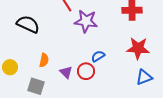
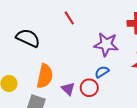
purple star: (86, 21) -> (106, 44), moved
orange semicircle: (44, 60) -> (45, 76), size x1.6

